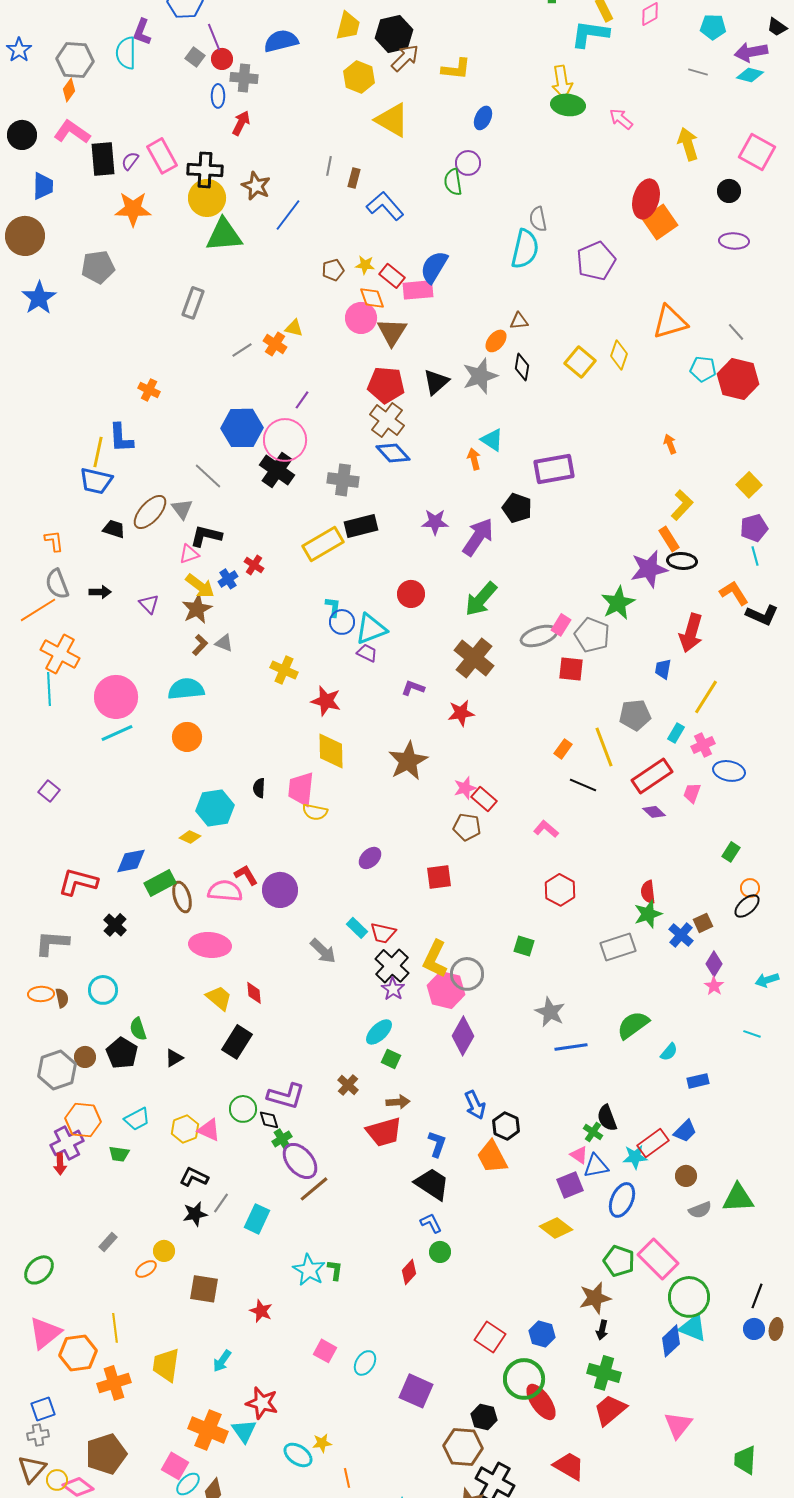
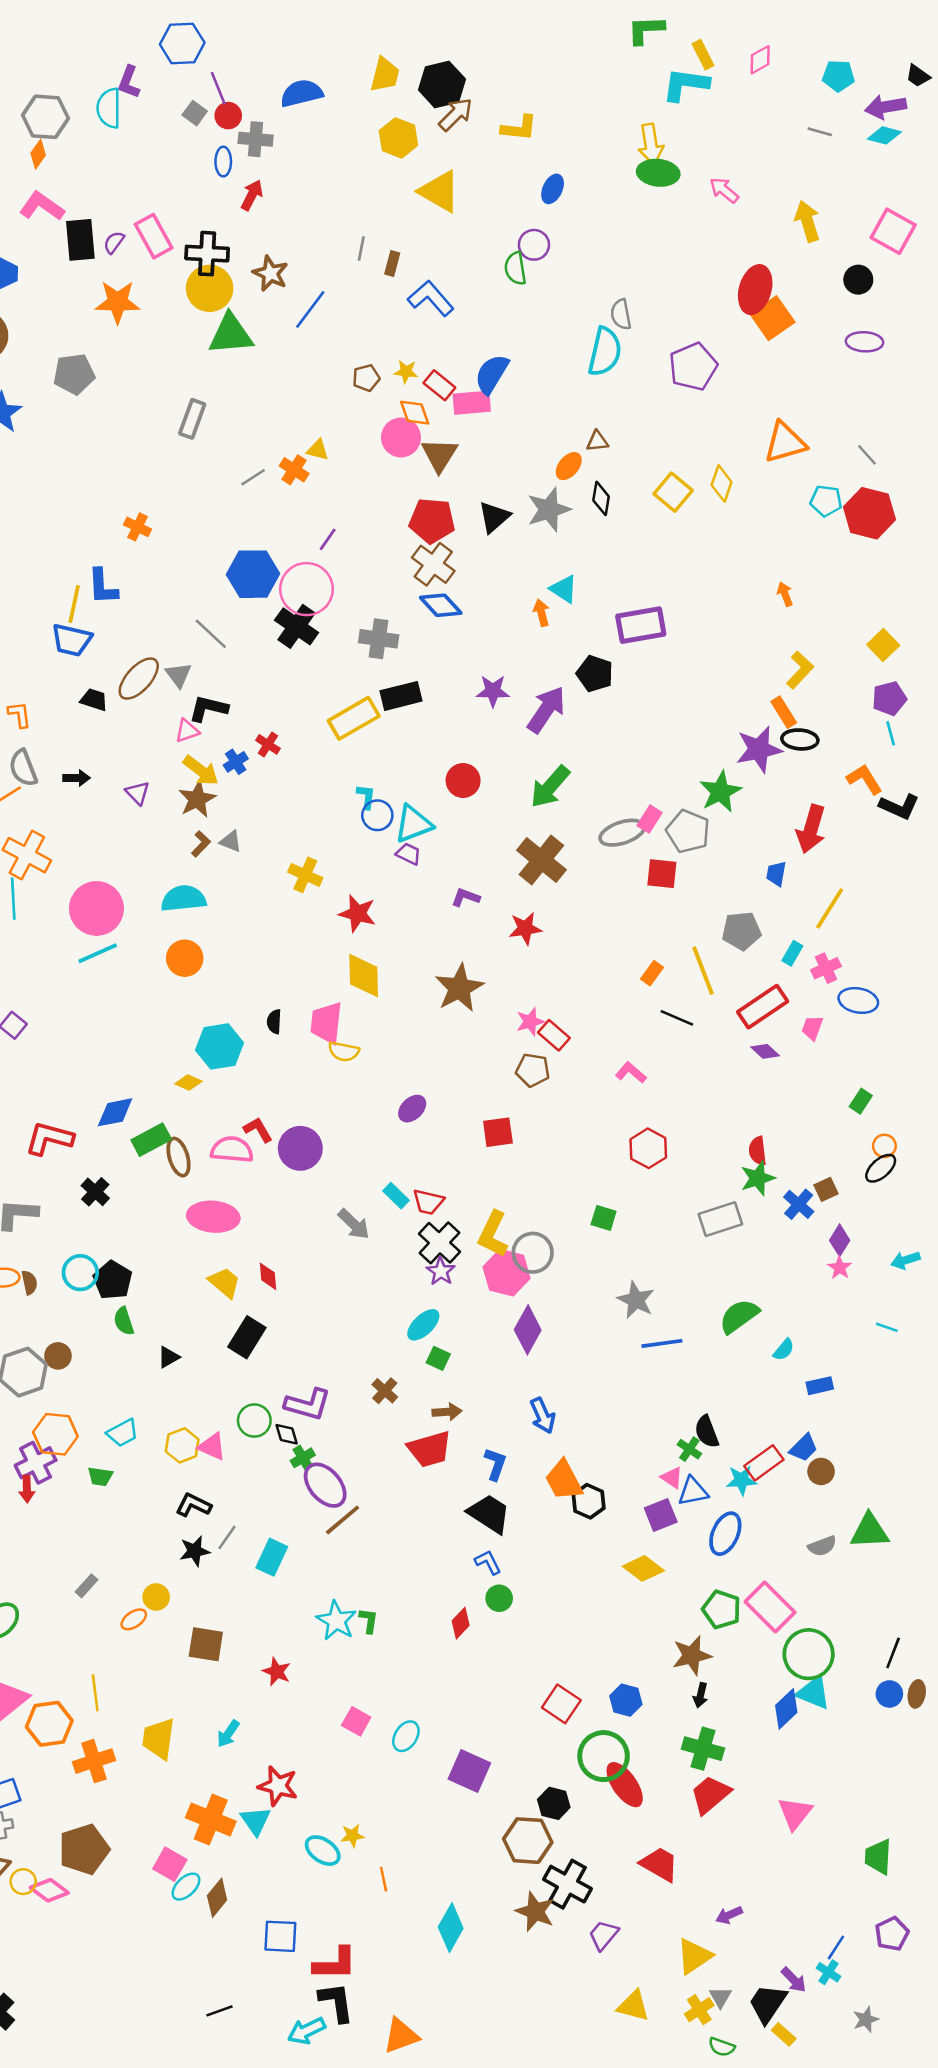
black pentagon: (122, 1053) -> (113, 1280), moved
black hexagon: (506, 1126) -> (589, 1501), moved
brown circle: (686, 1176) -> (821, 1471), moved

